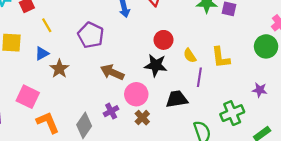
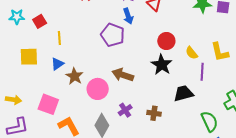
yellow line: (47, 25) -> (59, 38), turned 32
purple pentagon: (91, 35) -> (113, 35), moved
black star: (156, 65) -> (162, 65), turned 30
pink circle: (136, 94) -> (98, 89), moved
brown cross: (142, 118) -> (154, 113), turned -32

